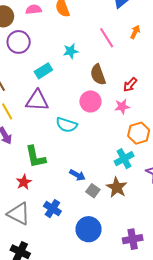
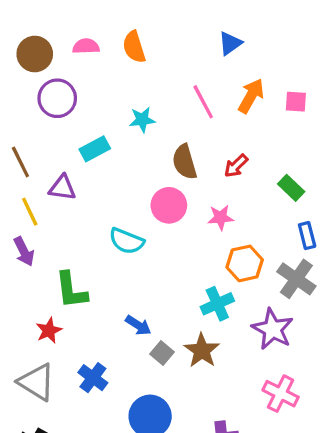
orange arrow: (135, 32) -> (251, 96), size x1.5
red arrow: (130, 85) -> (236, 166), moved
purple triangle: (37, 101) -> (62, 188), moved, size x0.7

